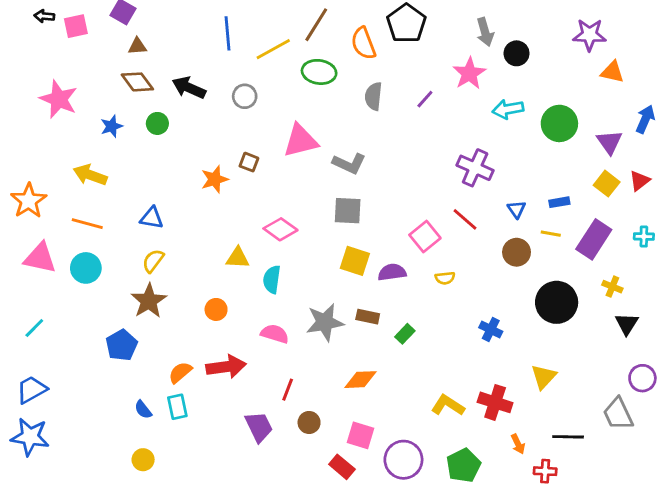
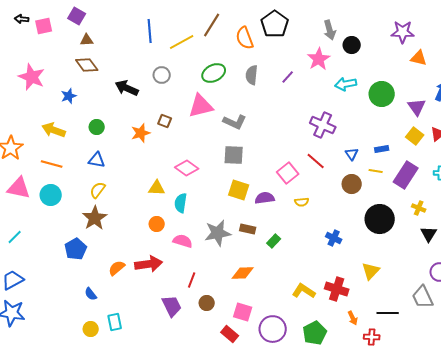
green ellipse: (319, 72) -> (214, 73), moved, turned -35
black arrow: (189, 88) -> (127, 88), moved
green circle: (157, 123) -> (97, 127), moved
orange circle: (216, 309) -> (157, 224), moved
cyan rectangle: (177, 407) -> (115, 322), moved

